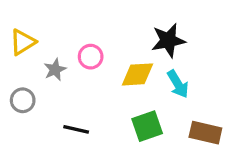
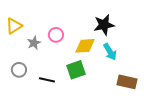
gray circle: (23, 100) -> (19, 70), moved
green square: (147, 126) -> (76, 70), moved

